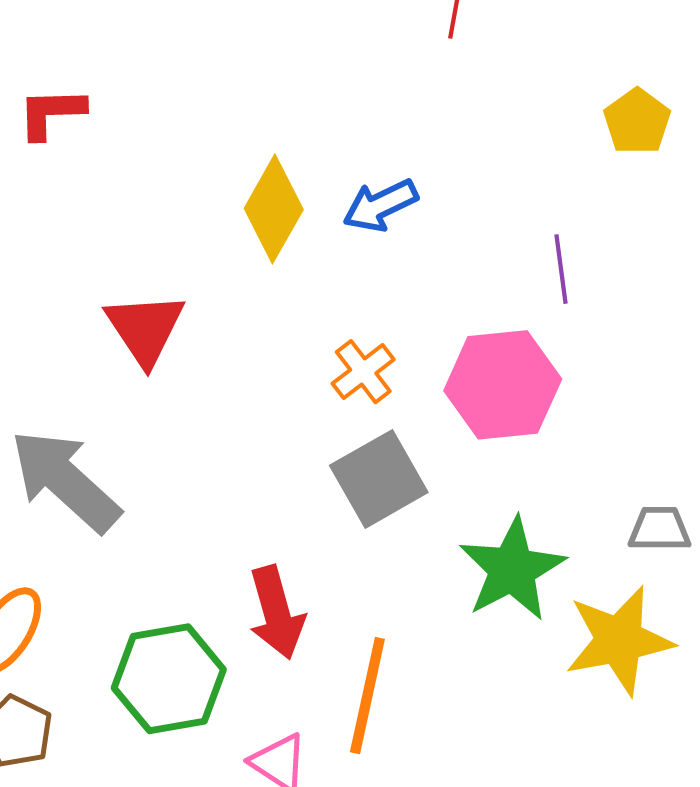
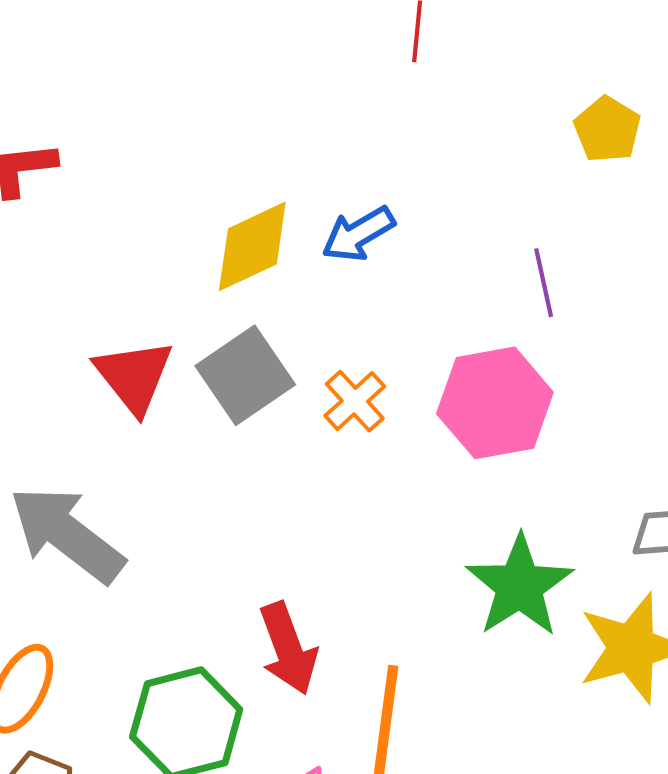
yellow diamond: (274, 209) -> (252, 246), turned 40
gray square: (379, 479) -> (245, 375), moved

